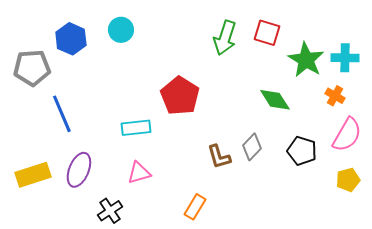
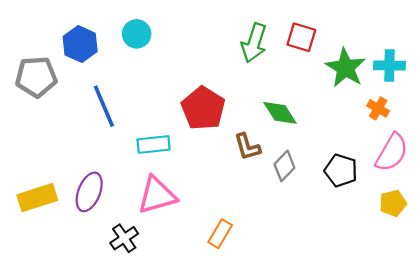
green diamond: (275, 100) -> (280, 113), moved
blue line: (62, 114) -> (104, 106), moved
brown L-shape: (219, 157) -> (247, 147), moved
pink triangle: (139, 173) -> (157, 195), size x1.5

